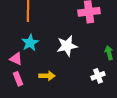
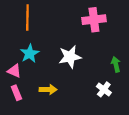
white cross: (98, 76) -> (104, 89), turned -32

